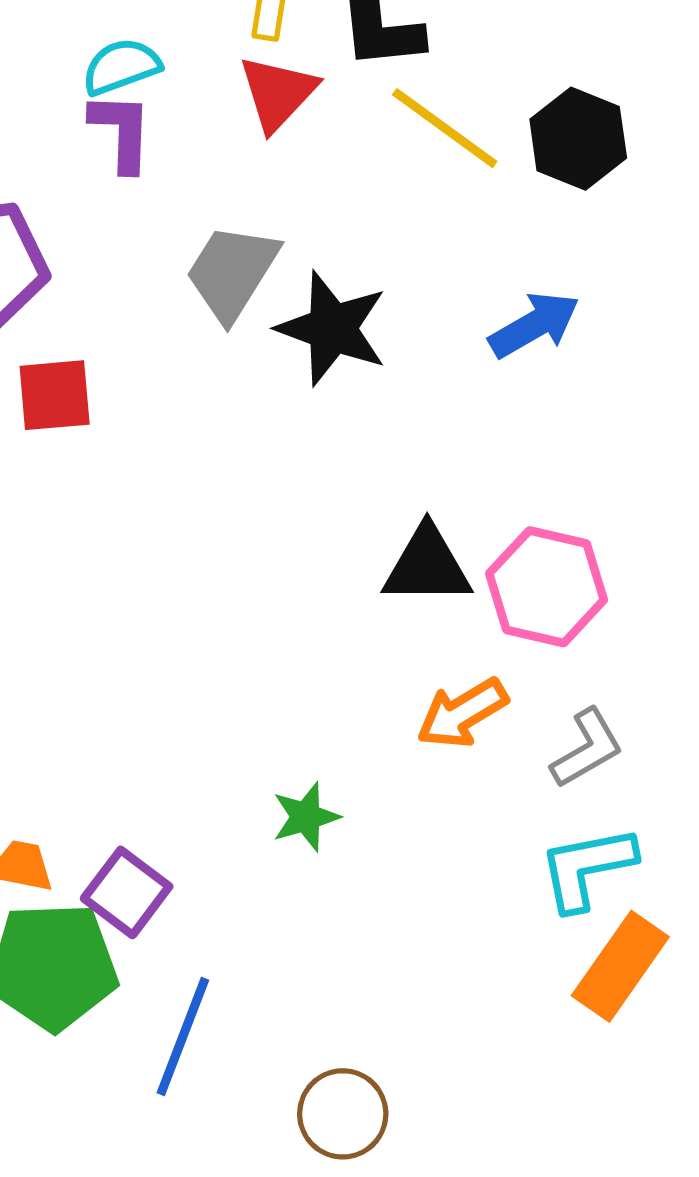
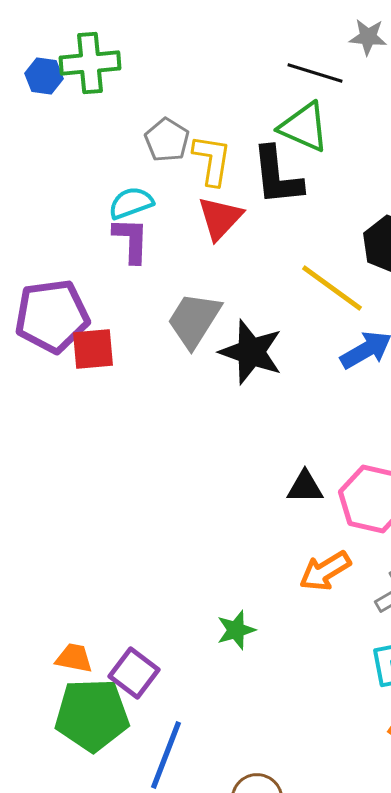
yellow line: (445, 128) -> (332, 288), moved
red square: (55, 395) -> (93, 349), moved
black triangle: (427, 566) -> (305, 487), size x0.7

